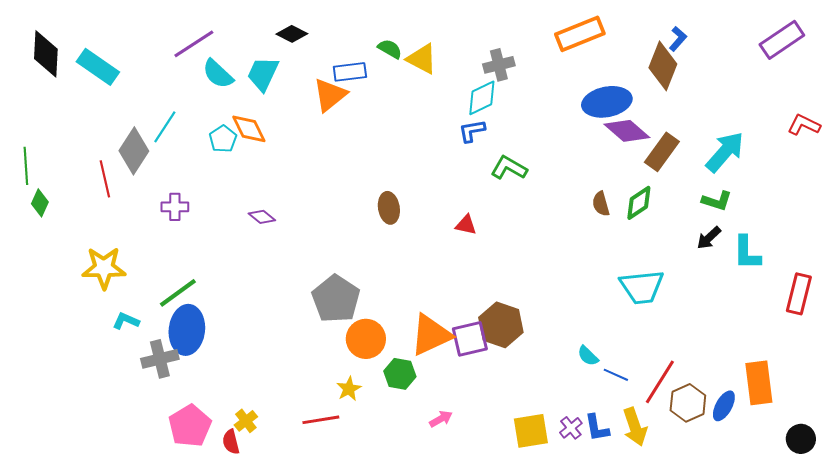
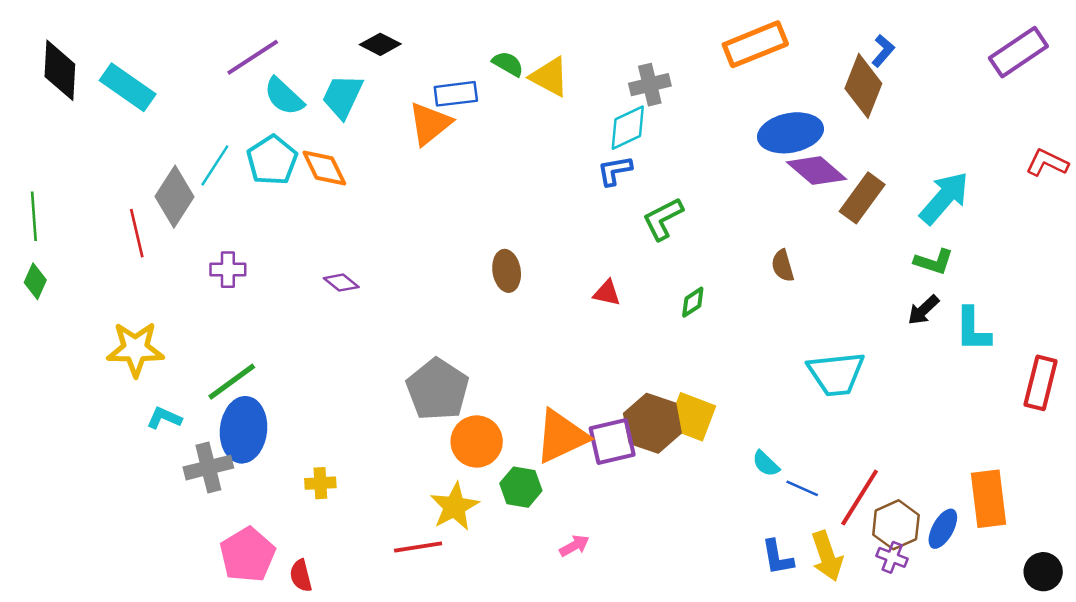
cyan pentagon: (223, 139) -> (272, 160), moved, size x1.4
green L-shape: (509, 168) -> (663, 219), turned -57
green diamond: (40, 203) -> (35, 281), moved
green diamond: (639, 203) -> (693, 302), moved, size x0.7
yellow star: (349, 389) -> (454, 507), size x1.5
yellow cross: (246, 421) -> (320, 483), moved, turned 35
purple cross: (571, 428) -> (892, 557), moved, turned -30
yellow square: (531, 431) -> (692, 417), moved, turned 30

